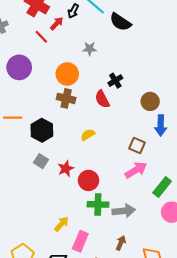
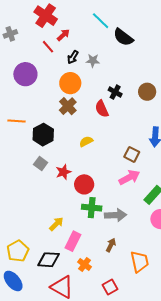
black arrow: (73, 11) -> (73, 57), moved
black cross: (115, 81) -> (115, 92), turned -32
brown cross: (66, 98) -> (68, 106), turned 30
brown circle: (150, 101) -> (147, 92), moved

